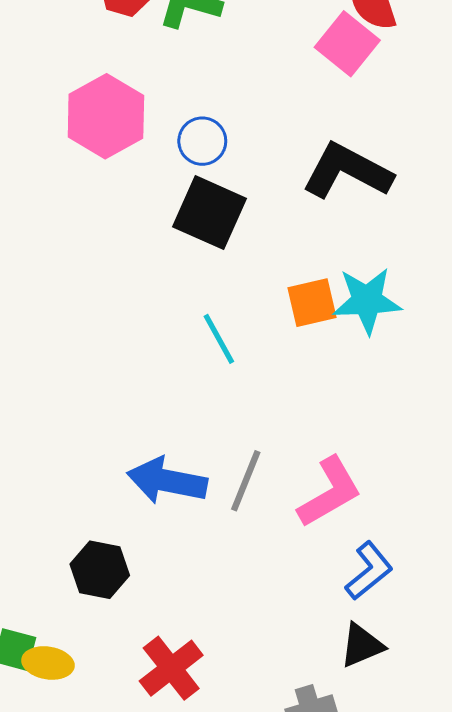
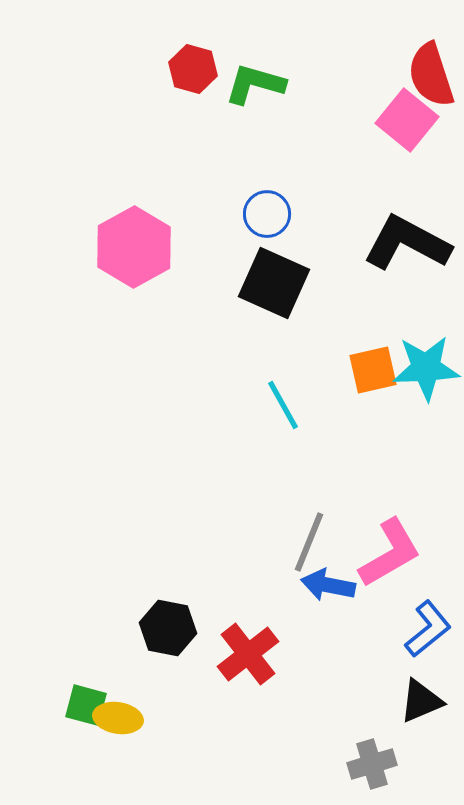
pink hexagon: (106, 116) -> (134, 247), moved
blue arrow: (167, 481) -> (328, 585), moved, size x0.7
red cross: (171, 668) -> (248, 654), moved

